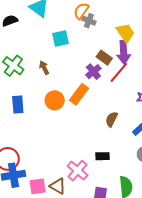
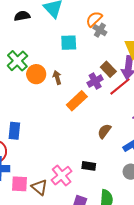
brown arrow: (44, 68) -> (57, 77), moved
orange circle: (55, 100) -> (36, 74), moved
blue rectangle: (18, 104) -> (14, 131), moved

